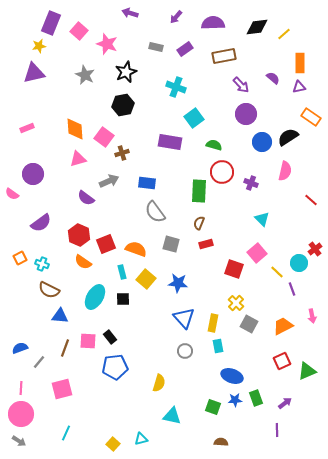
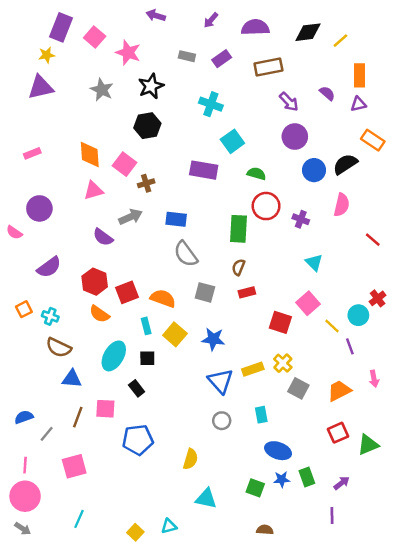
yellow rectangle: (213, 323) -> (253, 369), moved, turned 60
black rectangle: (110, 337) -> (137, 388), moved

